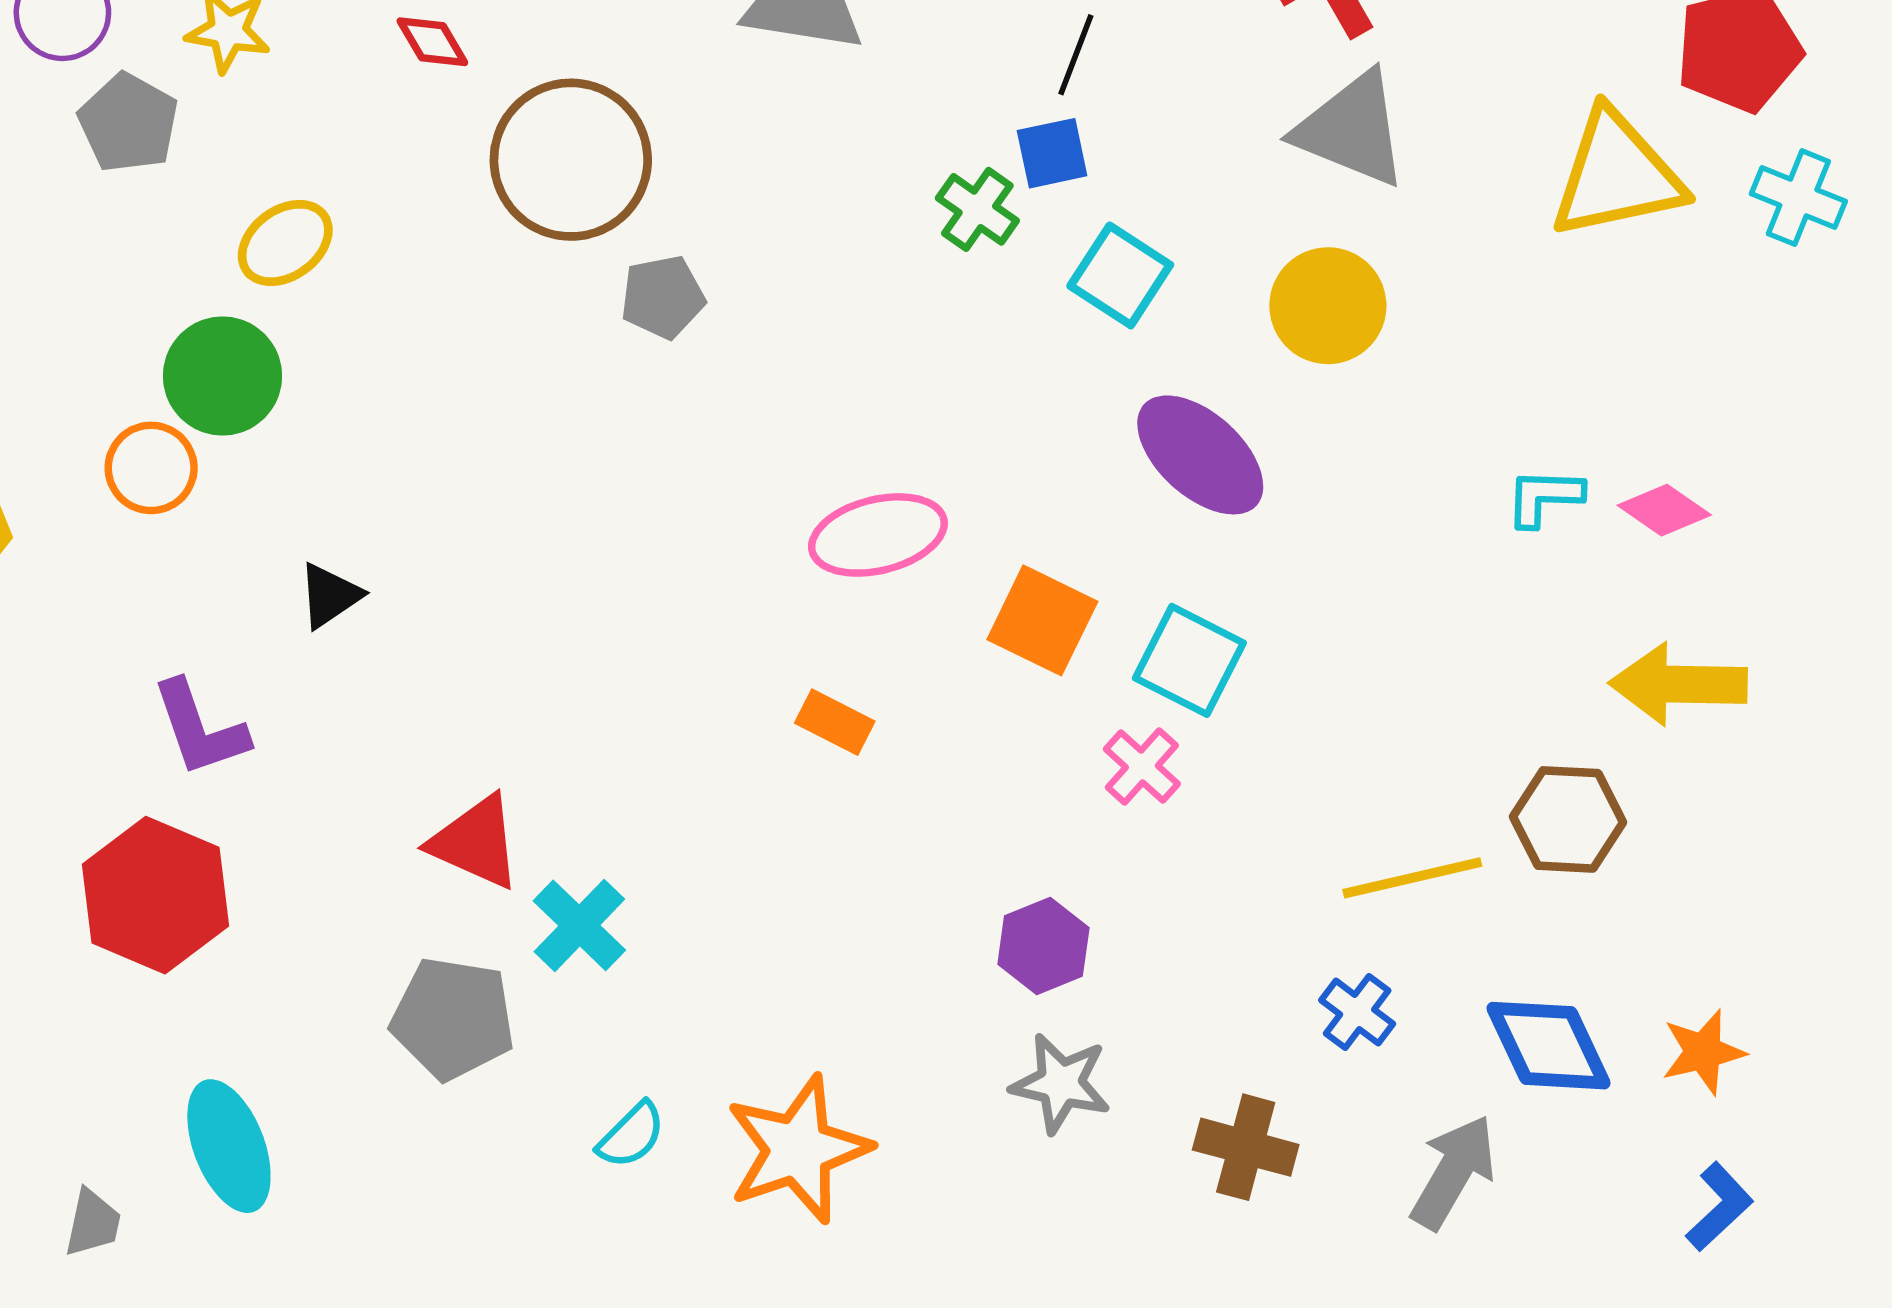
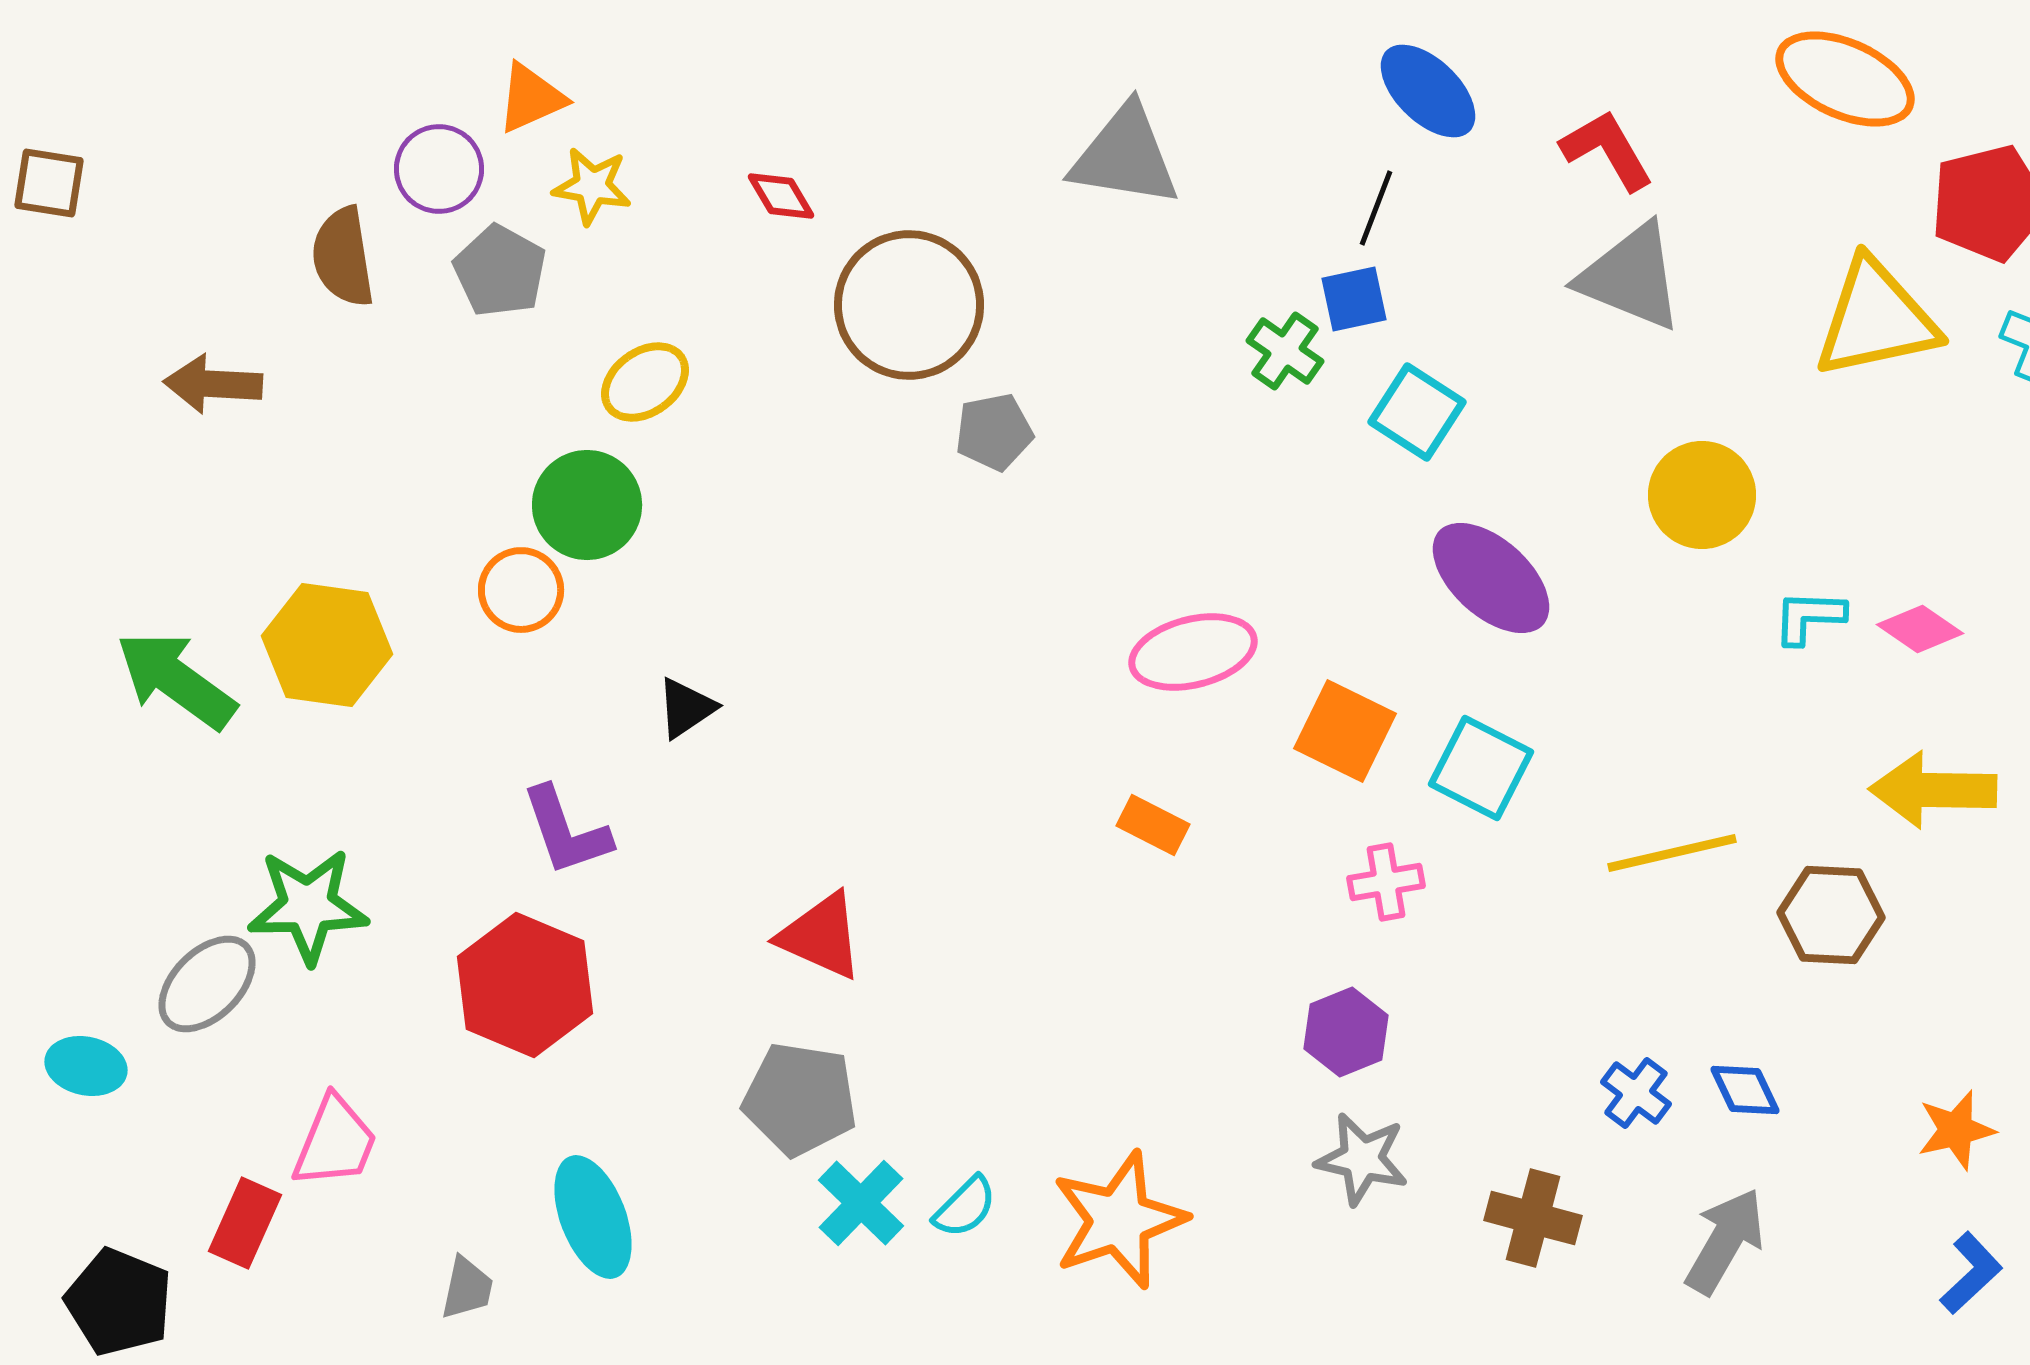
yellow circle: (1328, 306) -> (1702, 495), moved
pink cross: (1142, 766) -> (1386, 882), moved, turned 38
yellow line: (1412, 878) -> (1672, 853), moved
cyan cross: (579, 925) -> (861, 1203), moved
blue diamond: (1549, 1046) -> (1745, 1090), moved, size x0.6

